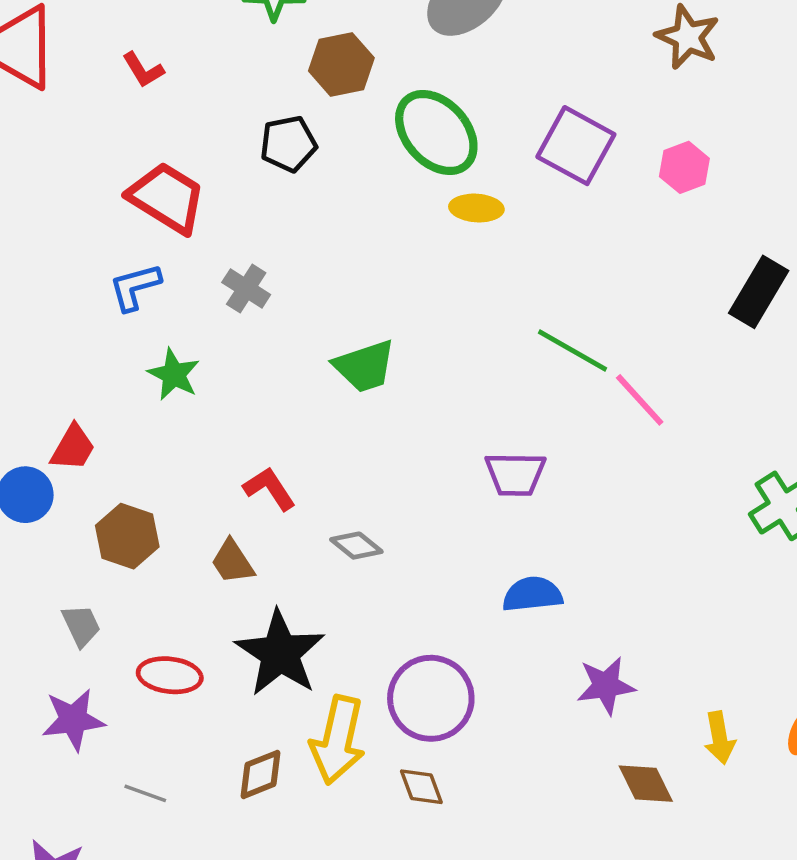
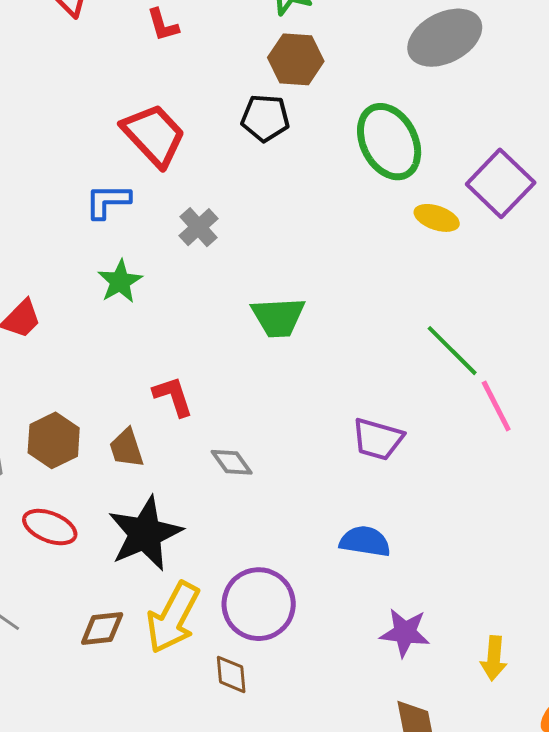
brown hexagon: (341, 64) -> (296, 59), moved
yellow ellipse: (476, 208) -> (437, 218), moved
brown hexagon: (127, 536) -> (54, 440), moved
yellow arrow: (720, 738) -> (494, 658), moved

